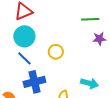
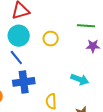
yellow circle: (56, 52) -> (51, 39), moved
cyan arrow: (89, 83) -> (80, 79), moved

